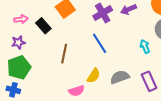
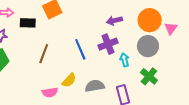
purple cross: (103, 13) -> (108, 44), moved
black rectangle: (43, 26) -> (28, 23), turned -56

